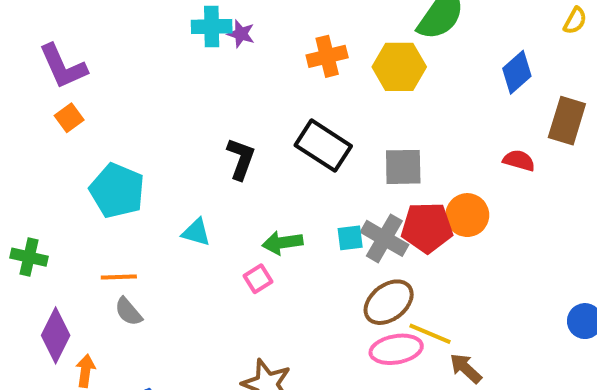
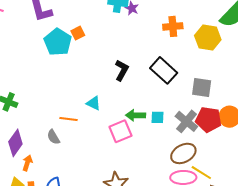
orange square: (69, 118) -> (78, 33), moved
cyan pentagon: (117, 191) -> (58, 42), moved
cyan square: (350, 238) -> (158, 117), moved
orange line: (119, 277) -> (68, 119), moved
pink square: (258, 279) -> (120, 131), size x1.6

